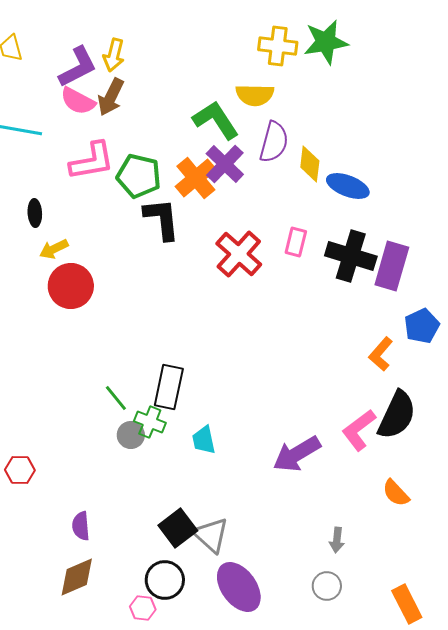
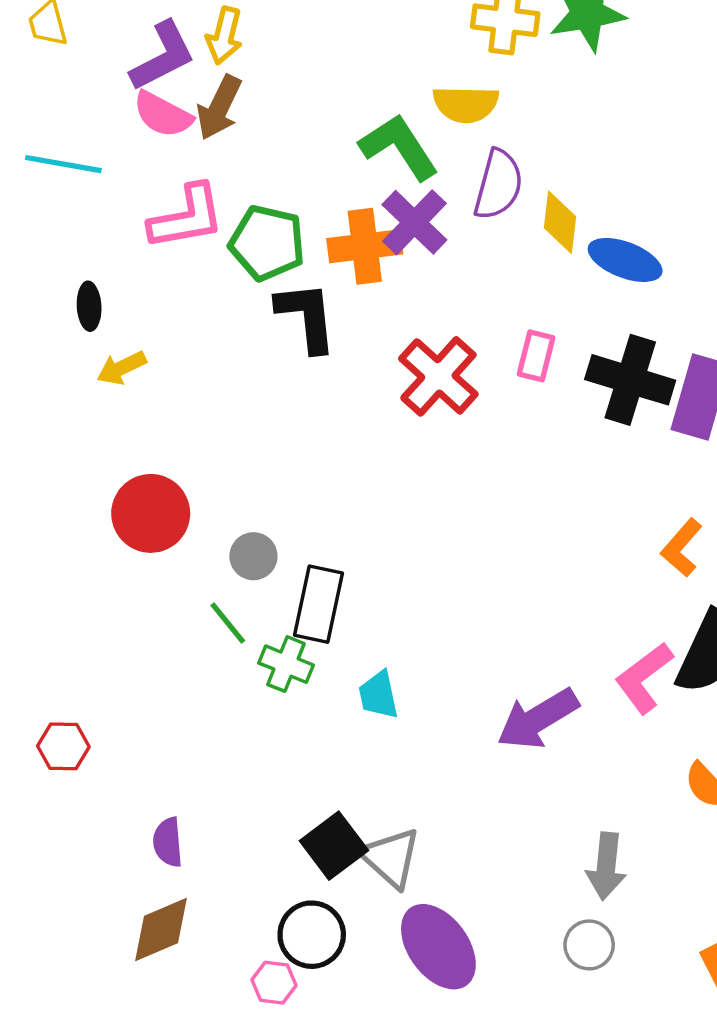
orange cross: (196, 178) -> (365, 246), turned 33
red circle: (71, 286) -> (151, 513), moved
gray circle: (131, 435) -> (253, 556), moved
gray arrow: (337, 540) -> (606, 866), size x1.5

